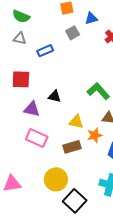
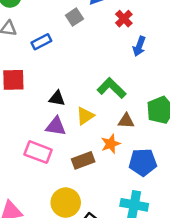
purple triangle: (32, 109) -> (56, 126), moved
yellow triangle: (76, 122) -> (85, 116), moved, turned -42

